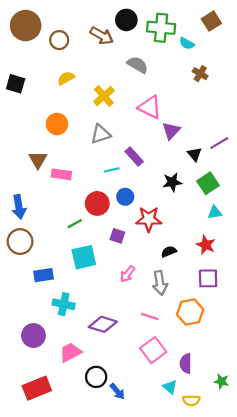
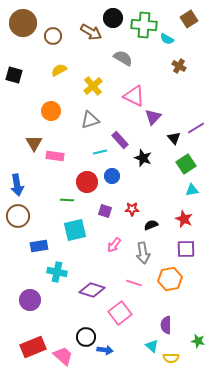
black star: (172, 182) -> (143, 158), moved, turned 30
red star: (149, 219) -> (132, 209), moved, size x0.6
green line: (75, 224) -> (67, 200), turned 32
pink square: (153, 350) -> (120, 313), moved
pink trapezoid: (70, 352) -> (63, 356), moved, turned 70
blue arrow: (117, 391) -> (105, 350), turned -42

